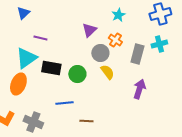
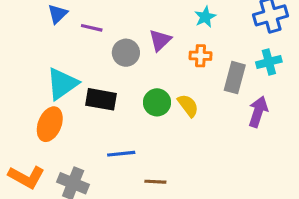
purple line: (40, 38) -> (92, 28), moved
orange cross: (115, 40) -> (201, 56), turned -32
gray circle: (100, 53) -> (126, 53), moved
green circle: (77, 74) -> (157, 102), moved
purple arrow: (139, 89) -> (258, 112), moved

